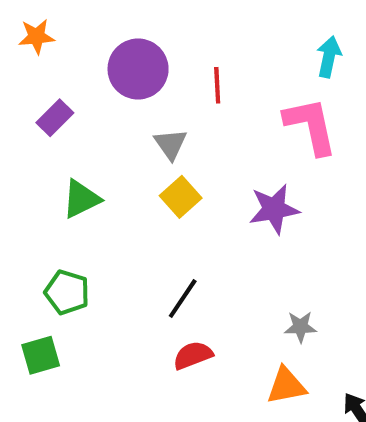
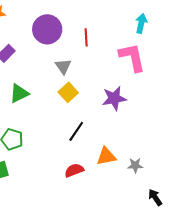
black line: (183, 298) -> (76, 131), moved
gray star: (300, 327) -> (135, 165), moved
orange triangle: (286, 386) -> (106, 156), moved

